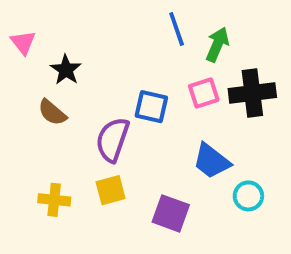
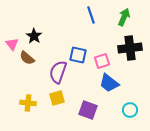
pink triangle: (23, 43) -> (12, 44), moved
green arrow: (217, 44) -> (124, 17), moved
pink square: (204, 93) -> (102, 61), moved
cyan circle: (248, 196) -> (130, 110), moved

